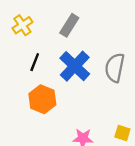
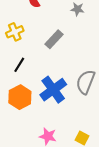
blue cross: (75, 66) -> (53, 90), moved

